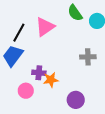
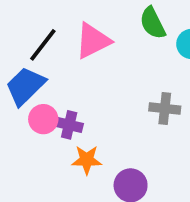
orange star: (51, 80) -> (87, 160), moved
pink circle: (26, 91) -> (43, 119), moved

